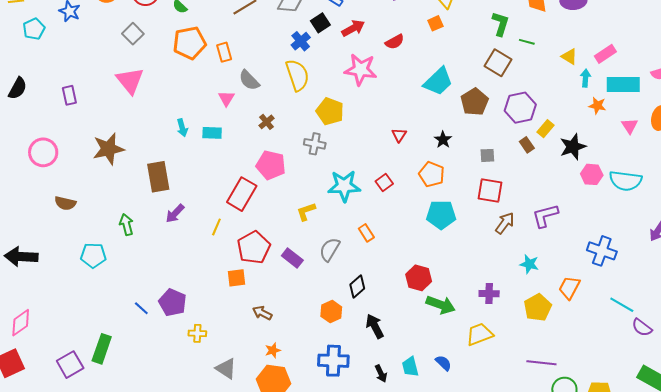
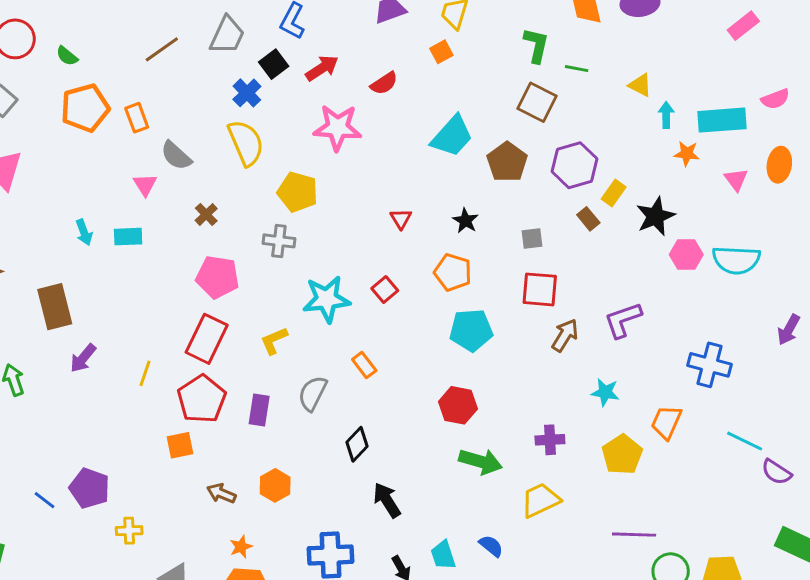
pink rectangle: (605, 54) -> (743, 26), moved
red rectangle: (242, 194) -> (207, 339), moved
purple rectangle: (292, 258) -> (259, 410), turned 65
red hexagon: (419, 278) -> (458, 405), moved
orange hexagon: (331, 312) -> (275, 485), moved

